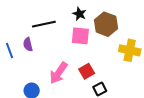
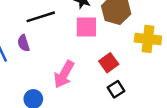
red square: (87, 71) -> (109, 63), moved

